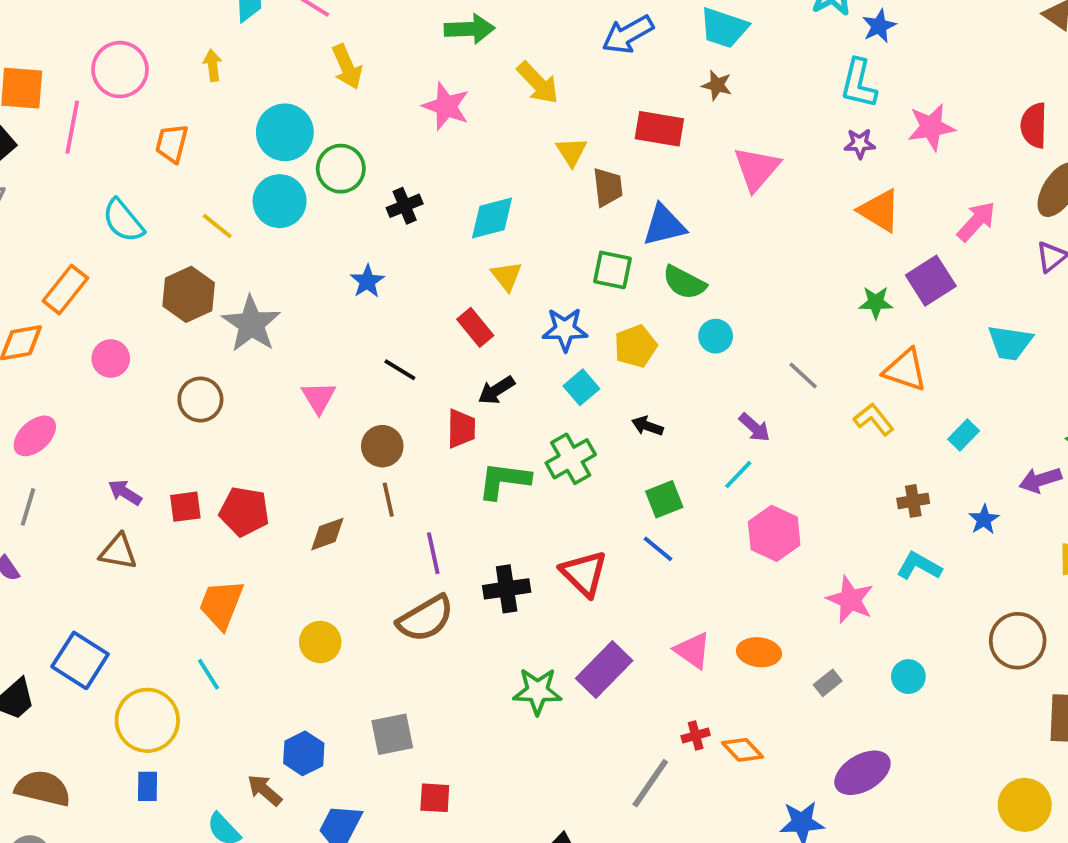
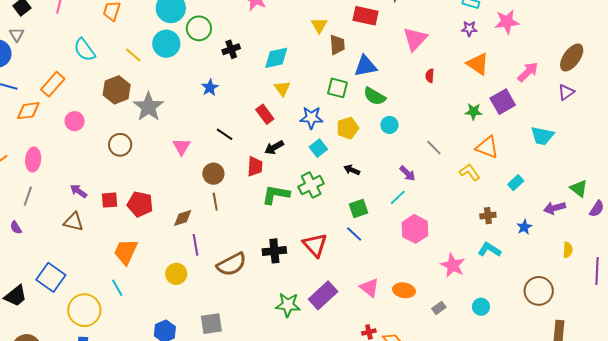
red semicircle: (1034, 125) -> (430, 76), moved, size x0.6
pink ellipse: (35, 436) -> (33, 159), turned -45
purple line: (433, 553) -> (195, 245), moved

